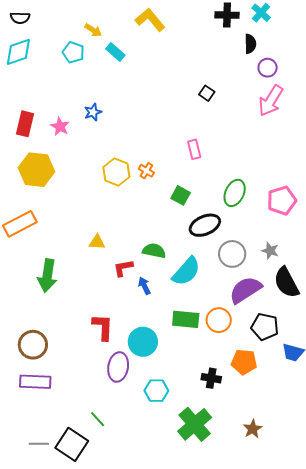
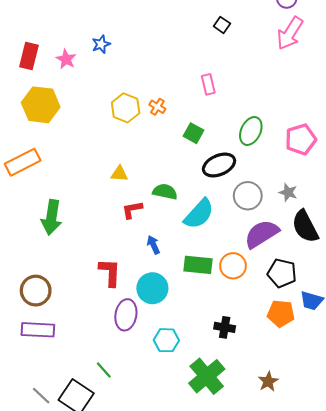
yellow triangle: (97, 242) -> (119, 174), moved
blue arrow: (144, 286) -> (153, 245), moved
orange pentagon: (244, 362) -> (281, 313), moved
gray line: (39, 444) -> (41, 396), turned 42

